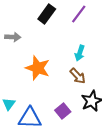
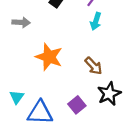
cyan arrow: (80, 53) -> (96, 21), moved

